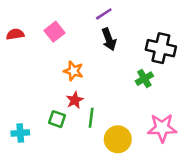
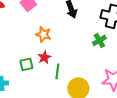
green square: (57, 119) -> (26, 64), moved, turned -32

